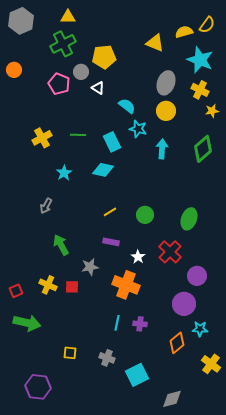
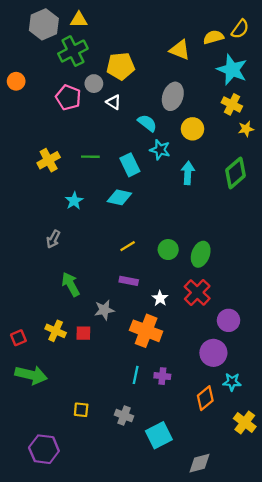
gray hexagon: (21, 21) -> (44, 24), moved
gray ellipse: (166, 83) -> (173, 96), moved
green ellipse: (189, 219) -> (201, 254), moved

